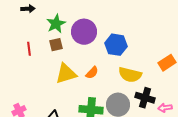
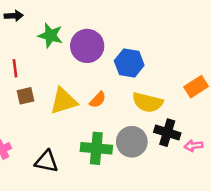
green star: (56, 24) -> (50, 35), turned -30
brown square: (56, 45) -> (25, 96), moved

